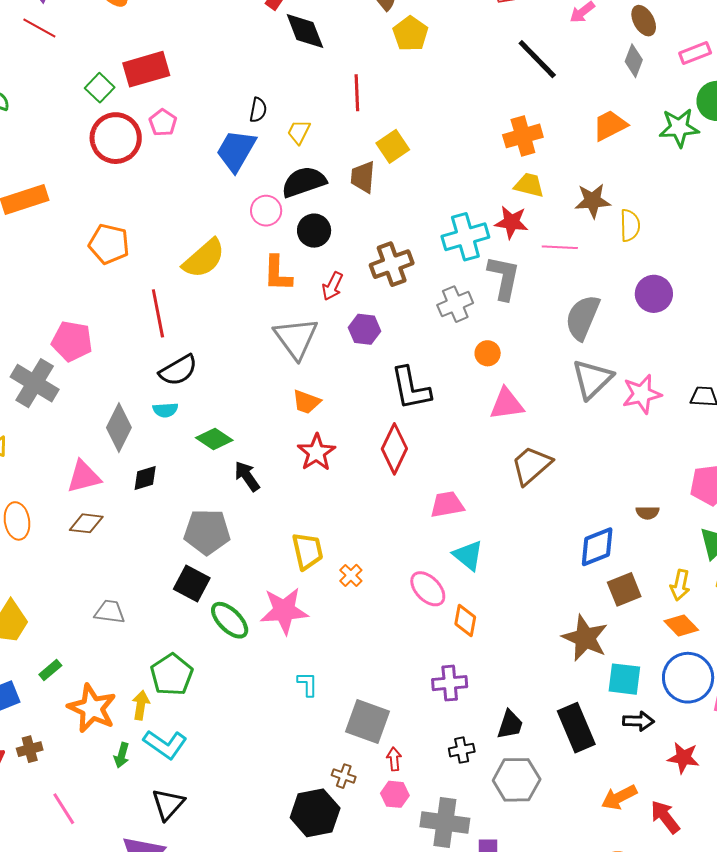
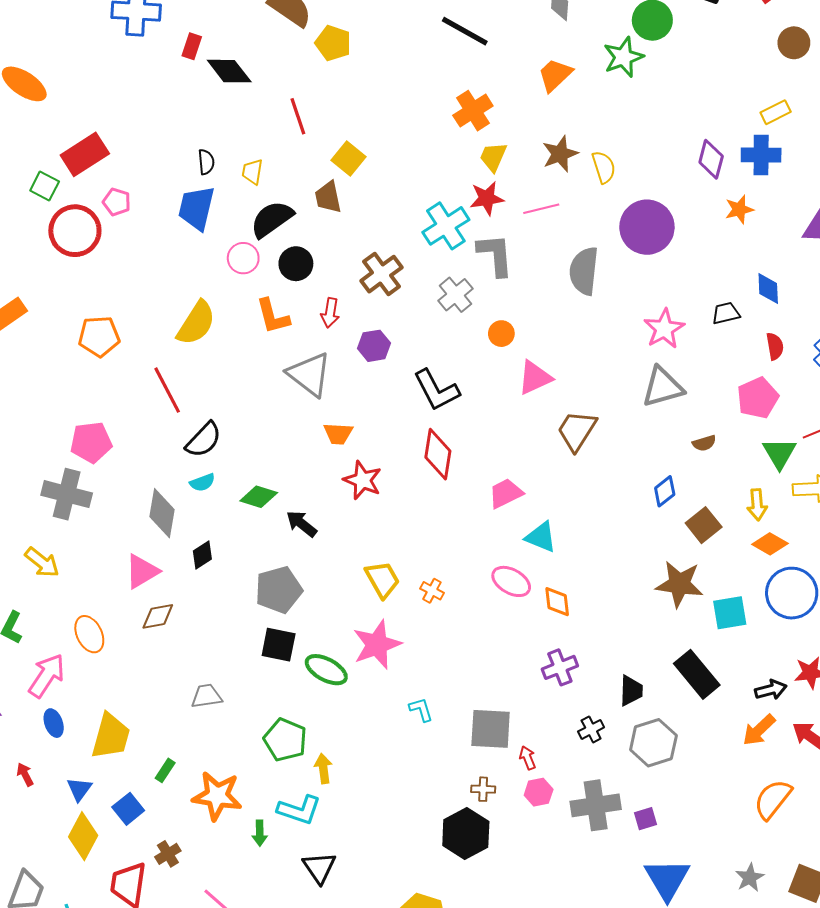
yellow trapezoid: (529, 185) -> (493, 157), turned -64
purple circle: (654, 294) -> (647, 227), size x1.4
gray triangle: (592, 379) -> (663, 387), moved, turned 45
blue diamond: (597, 547) -> (665, 491), size x0.7
yellow arrow: (141, 705) -> (323, 769), moved
black arrow: (638, 721) -> (771, 690), moved

